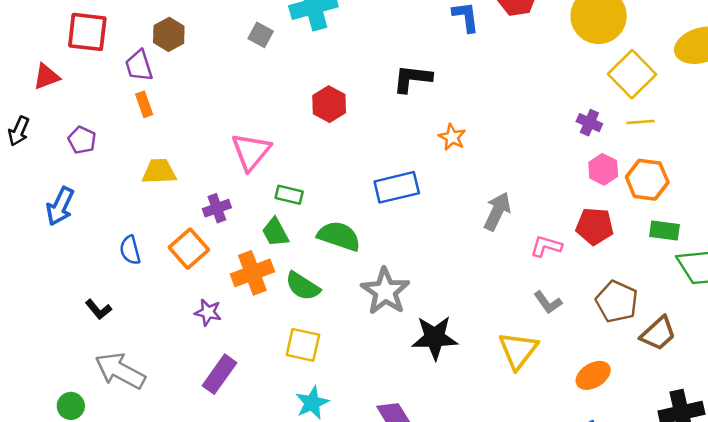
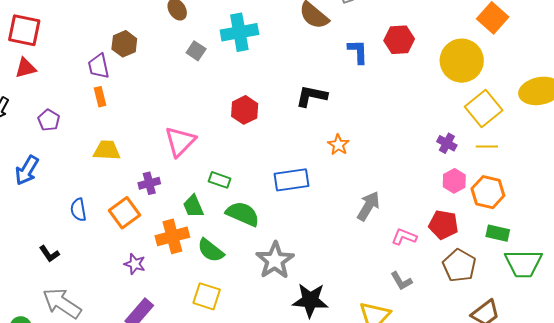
red square: (87, 32) -> (24, 30), moved
green rectangle: (289, 195) -> (220, 180), moved
brown pentagon: (617, 302) -> (459, 266), moved

